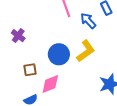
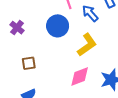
blue circle: (59, 54) -> (58, 26), moved
pink diamond: (50, 84) -> (80, 77), moved

